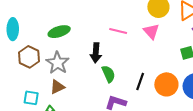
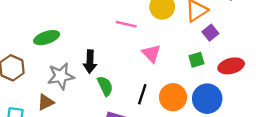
pink line: (118, 31) -> (126, 24), moved
pink triangle: (151, 31) -> (151, 53), moved
gray star: (57, 63) -> (61, 76), moved, turned 30

